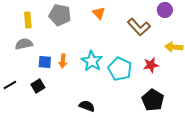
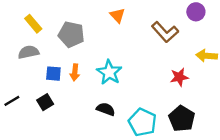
gray pentagon: (60, 15) -> (71, 34), moved
yellow rectangle: (28, 20) -> (33, 24), turned -35
cyan pentagon: (120, 69) -> (142, 122), moved
black semicircle: (87, 106) -> (106, 109), moved

